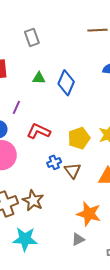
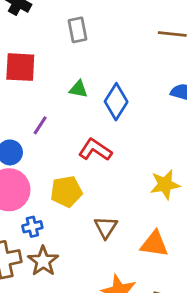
red L-shape: (39, 131) -> (95, 150), moved
yellow pentagon: (79, 138) -> (66, 191), moved
blue cross: (54, 162) -> (32, 227), moved

